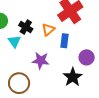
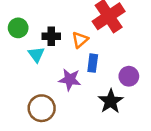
black cross: (26, 27) -> (51, 36), turned -32
blue rectangle: (65, 41) -> (93, 63), moved

